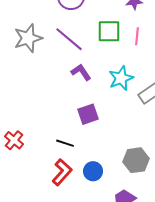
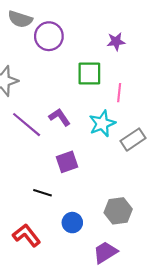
pink line: (137, 36) -> (119, 93), moved
purple line: (69, 39) -> (27, 125), moved
red L-shape: (62, 172) -> (27, 235), moved, turned -80

